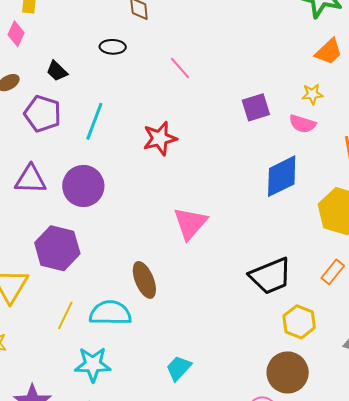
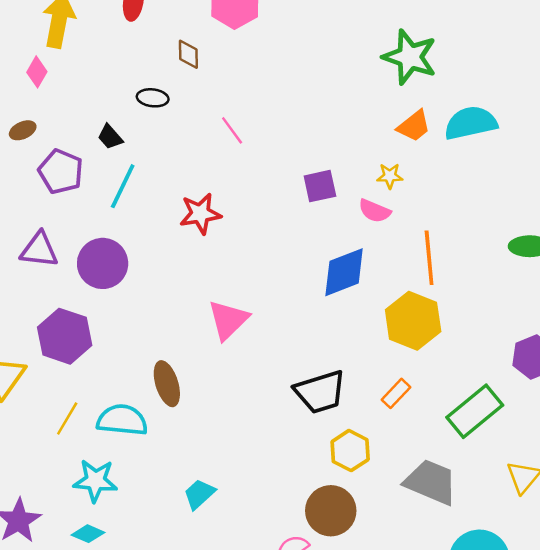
black trapezoid: (57, 71) -> (110, 137), moved

